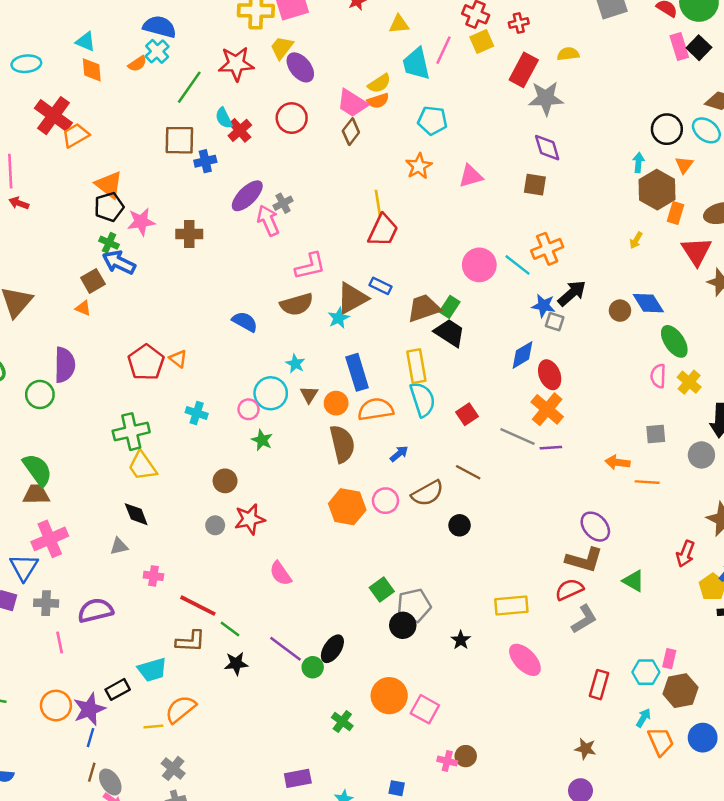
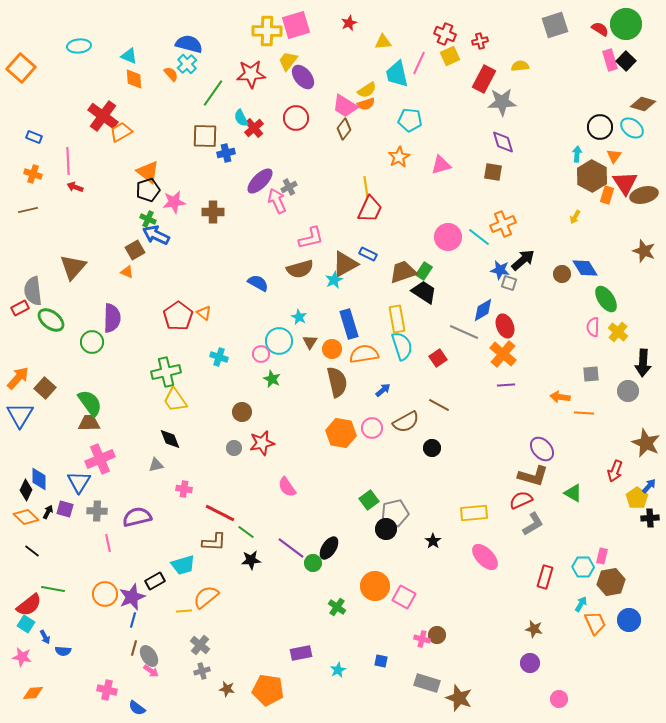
cyan ellipse: (26, 64) -> (79, 46), moved
orange semicircle: (137, 64) -> (171, 74), turned -98
red triangle: (696, 251) -> (625, 183), moved
gray line: (518, 436) -> (464, 332), moved

